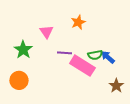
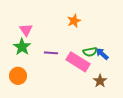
pink triangle: (46, 32) -> (26, 30), moved
purple line: (64, 53) -> (51, 53), moved
brown star: (116, 86) -> (100, 81), moved

